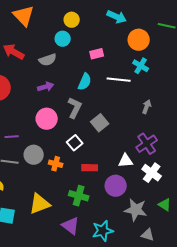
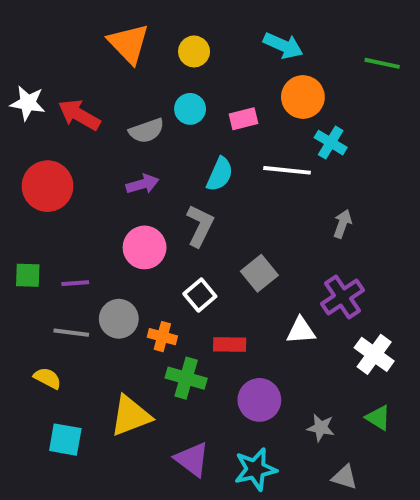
orange triangle: (24, 16) -> (129, 44), moved
cyan circle: (63, 39) -> (190, 109), moved
orange circle: (139, 40) -> (303, 97), moved
gray square: (100, 123) -> (259, 273), moved
white cross: (152, 173) -> (374, 354), moved
purple circle: (116, 186) -> (259, 400), moved
green cross: (79, 196) -> (186, 378), moved
gray star: (136, 210) -> (321, 428), size x0.6

